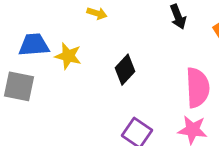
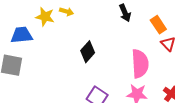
yellow star: (68, 56) -> (45, 17), moved

